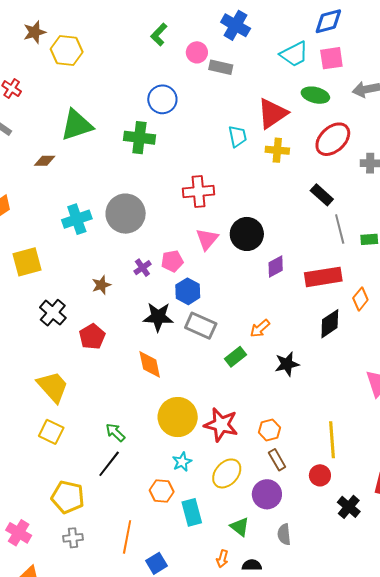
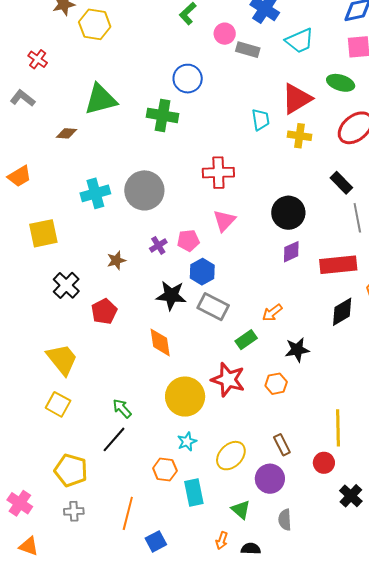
cyan trapezoid: (294, 54) -> (300, 41), moved
black circle: (247, 234) -> (288, 213), moved
red star: (221, 425) -> (228, 380), moved
orange hexagon: (269, 430) -> (276, 384), moved

